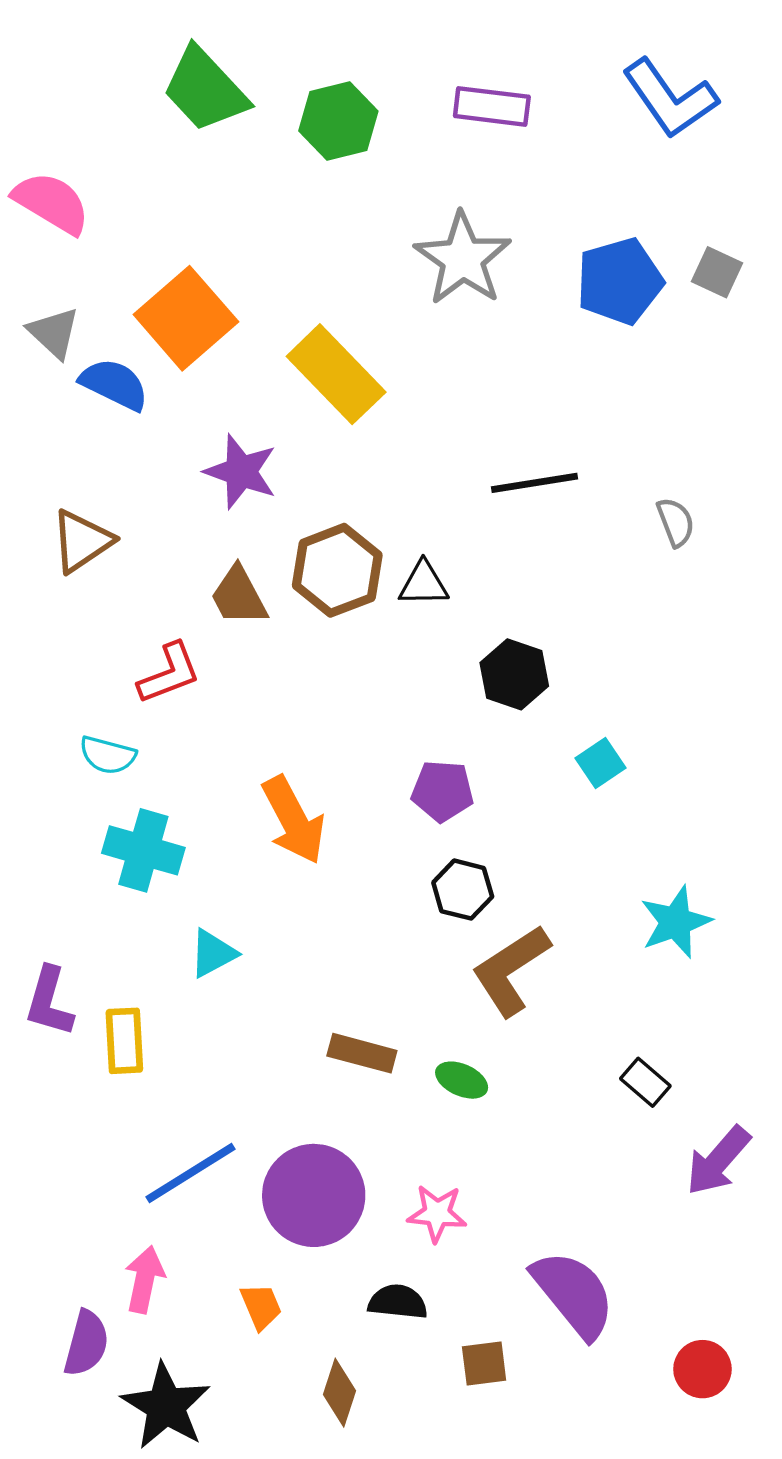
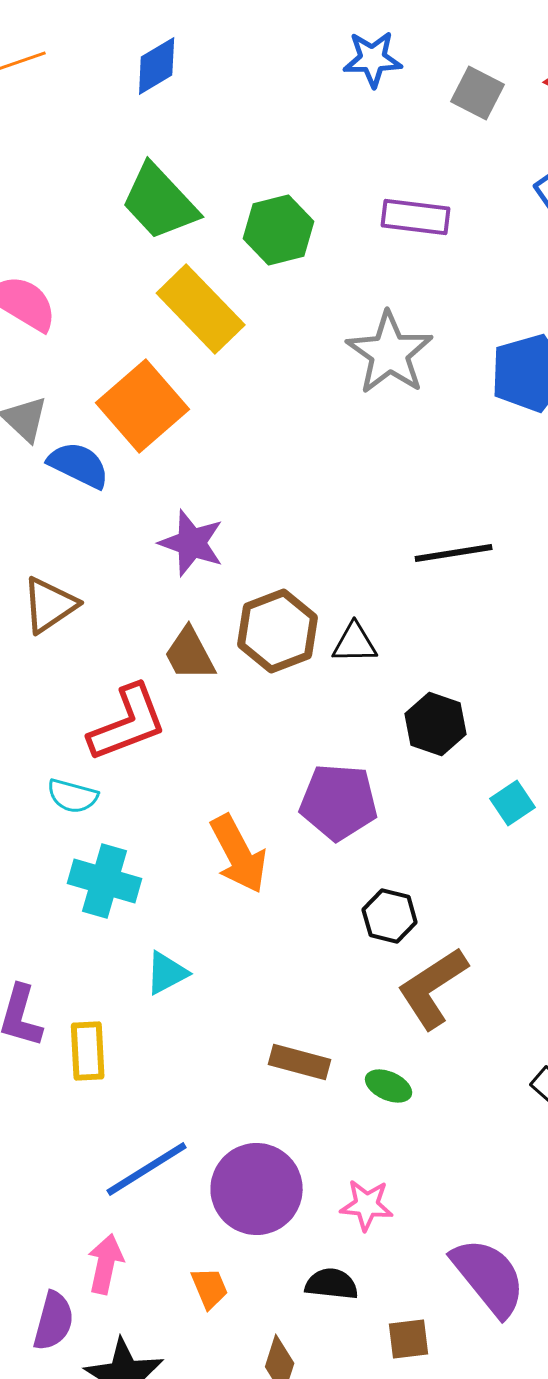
yellow rectangle: (336, 374) -> (201, 309), moved
red L-shape: (169, 673) -> (128, 723), size x1.4
purple pentagon: (443, 791) -> (339, 802), moved, size x1.4

